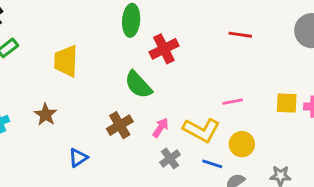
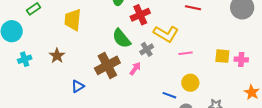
brown cross: (120, 125) -> (107, 65), size x1.4
yellow L-shape: (201, 130) -> (166, 34), moved
gray cross: (170, 158) -> (147, 49), moved

